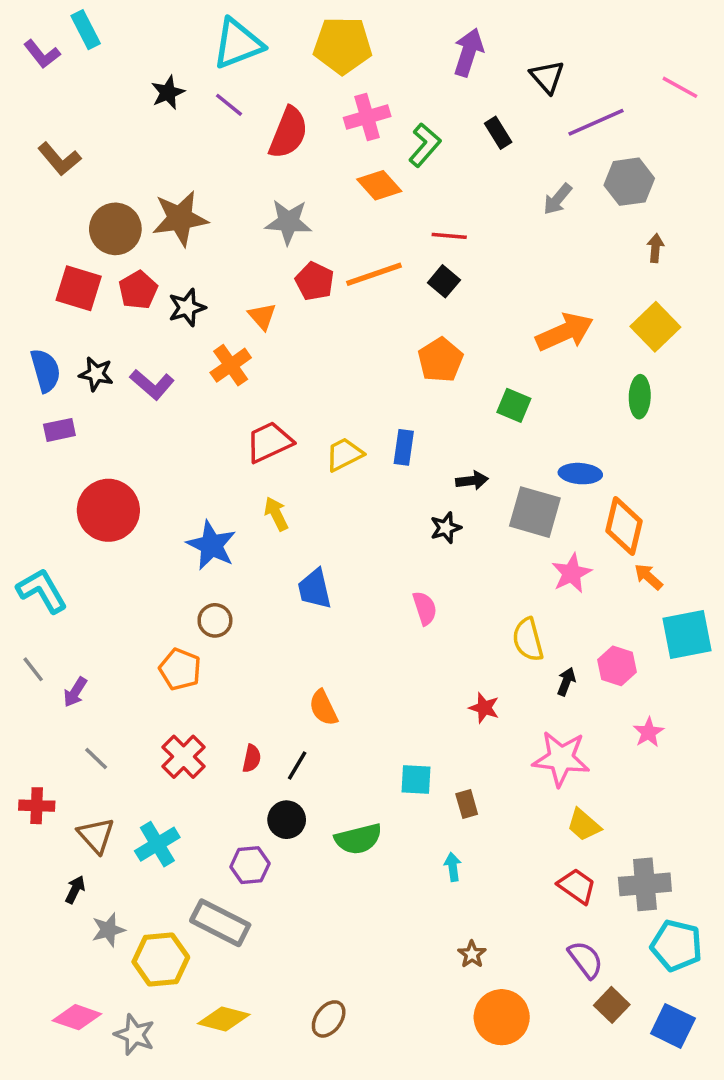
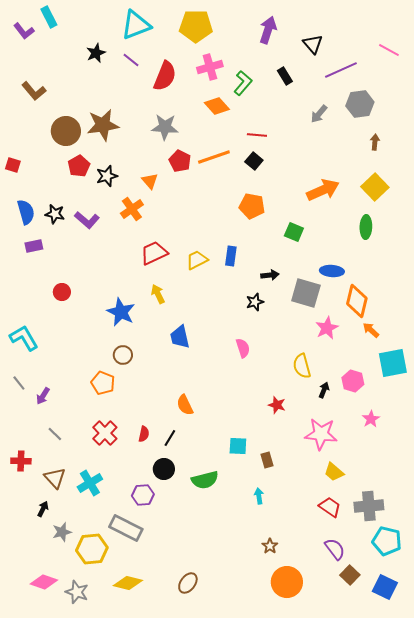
red square: (79, 288) -> (13, 165), moved, size x0.6
orange pentagon: (440, 360) -> (252, 206), turned -30
red circle: (108, 510) -> (62, 292), size x0.5

